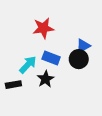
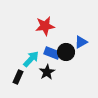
black circle: (79, 59) -> (66, 52), moved
black rectangle: (13, 85) -> (18, 77), turned -56

